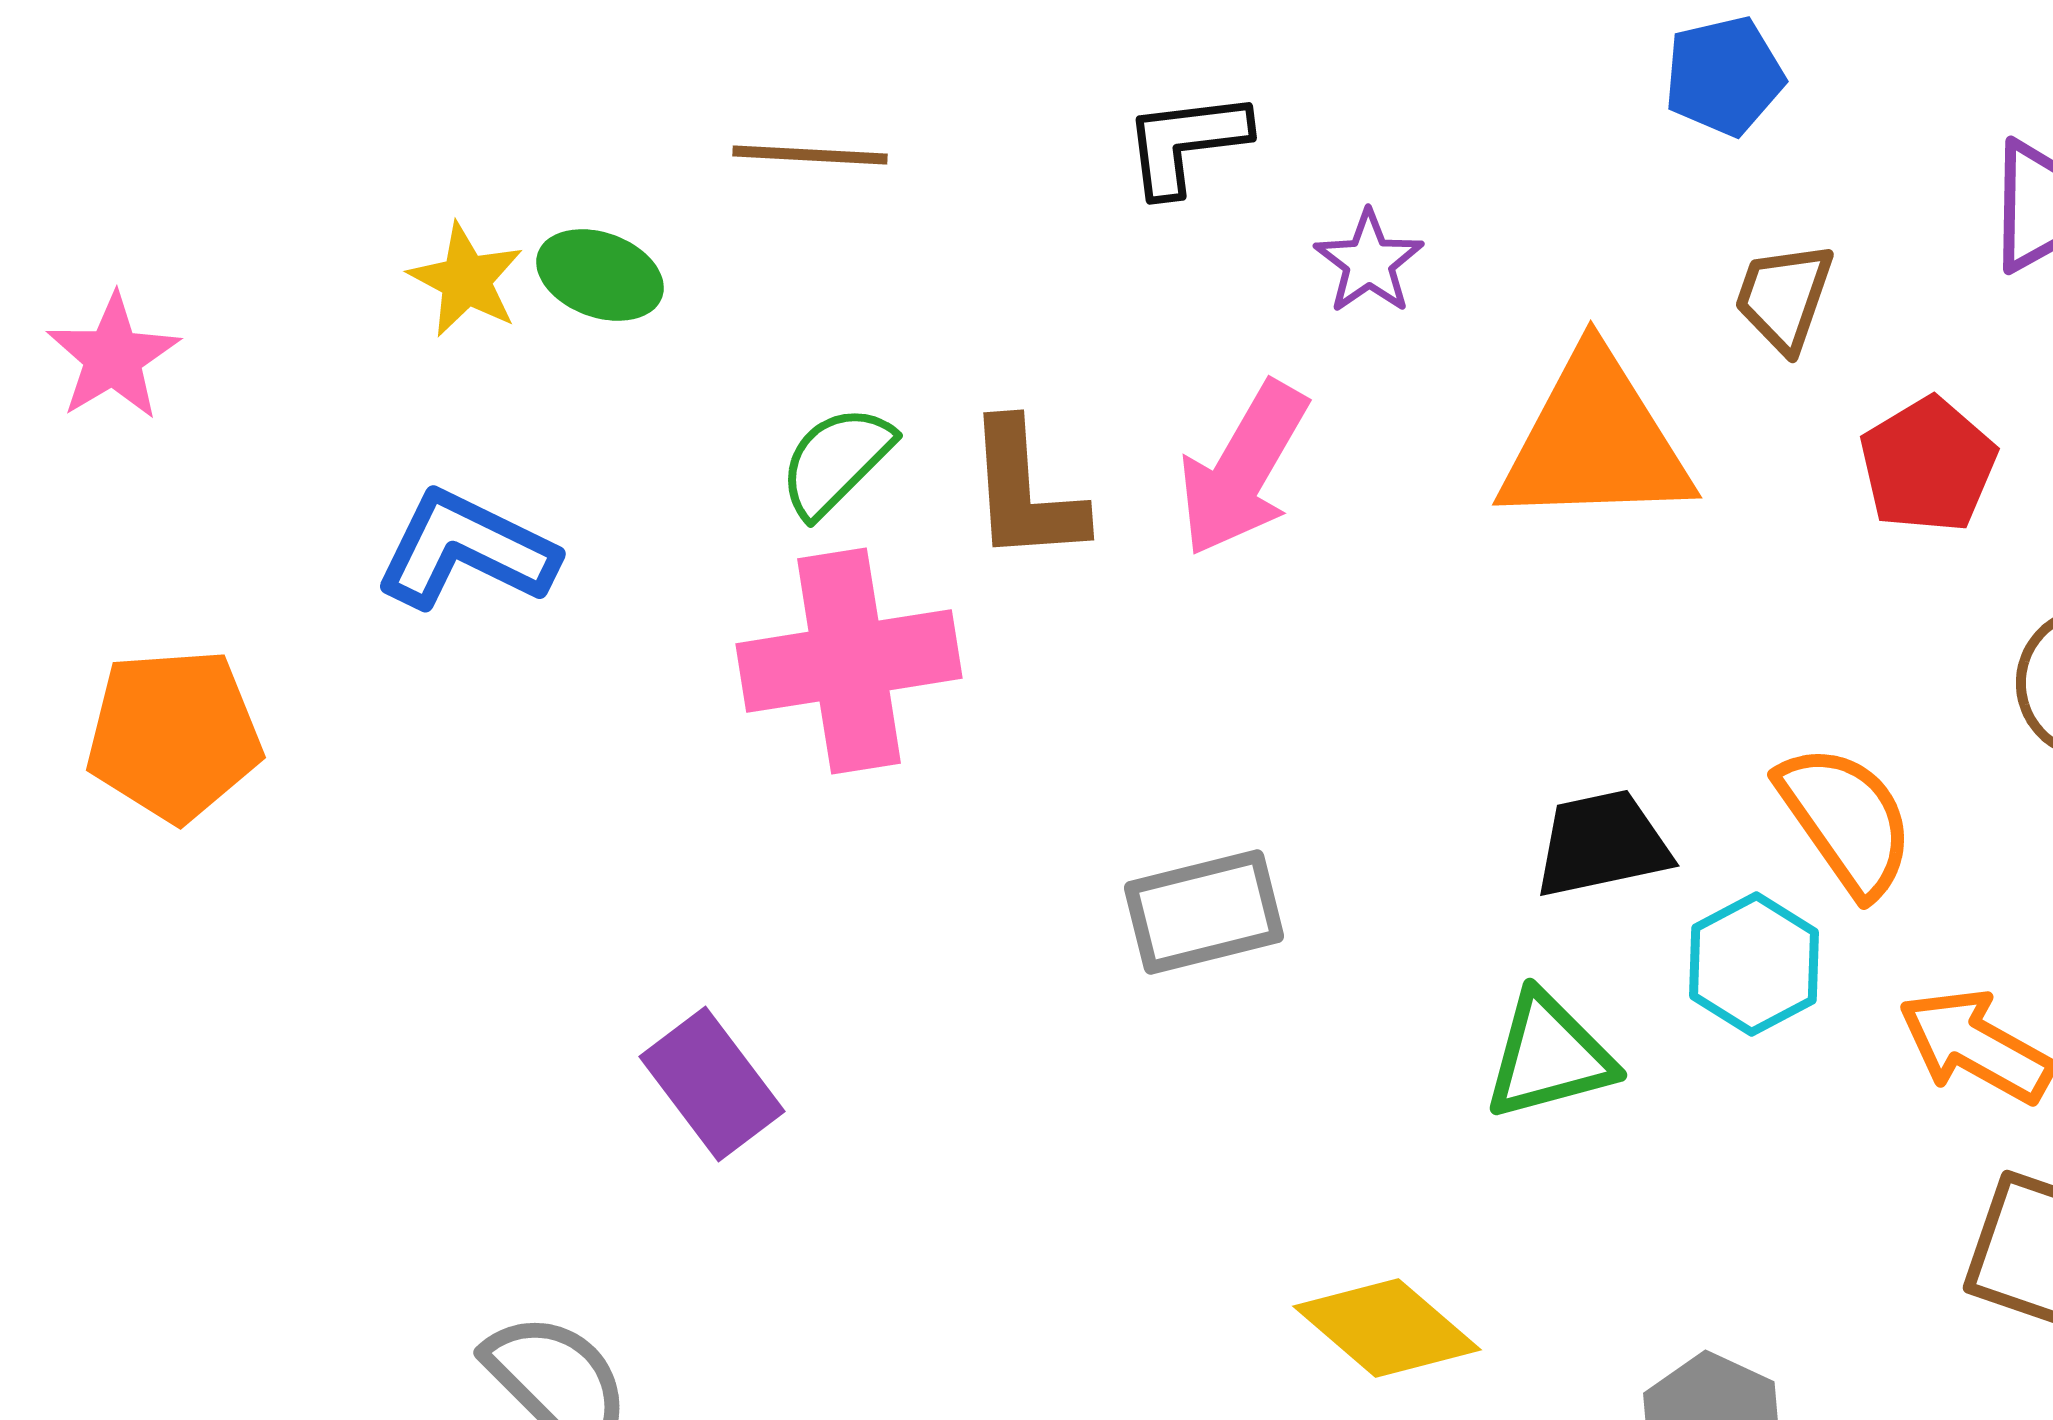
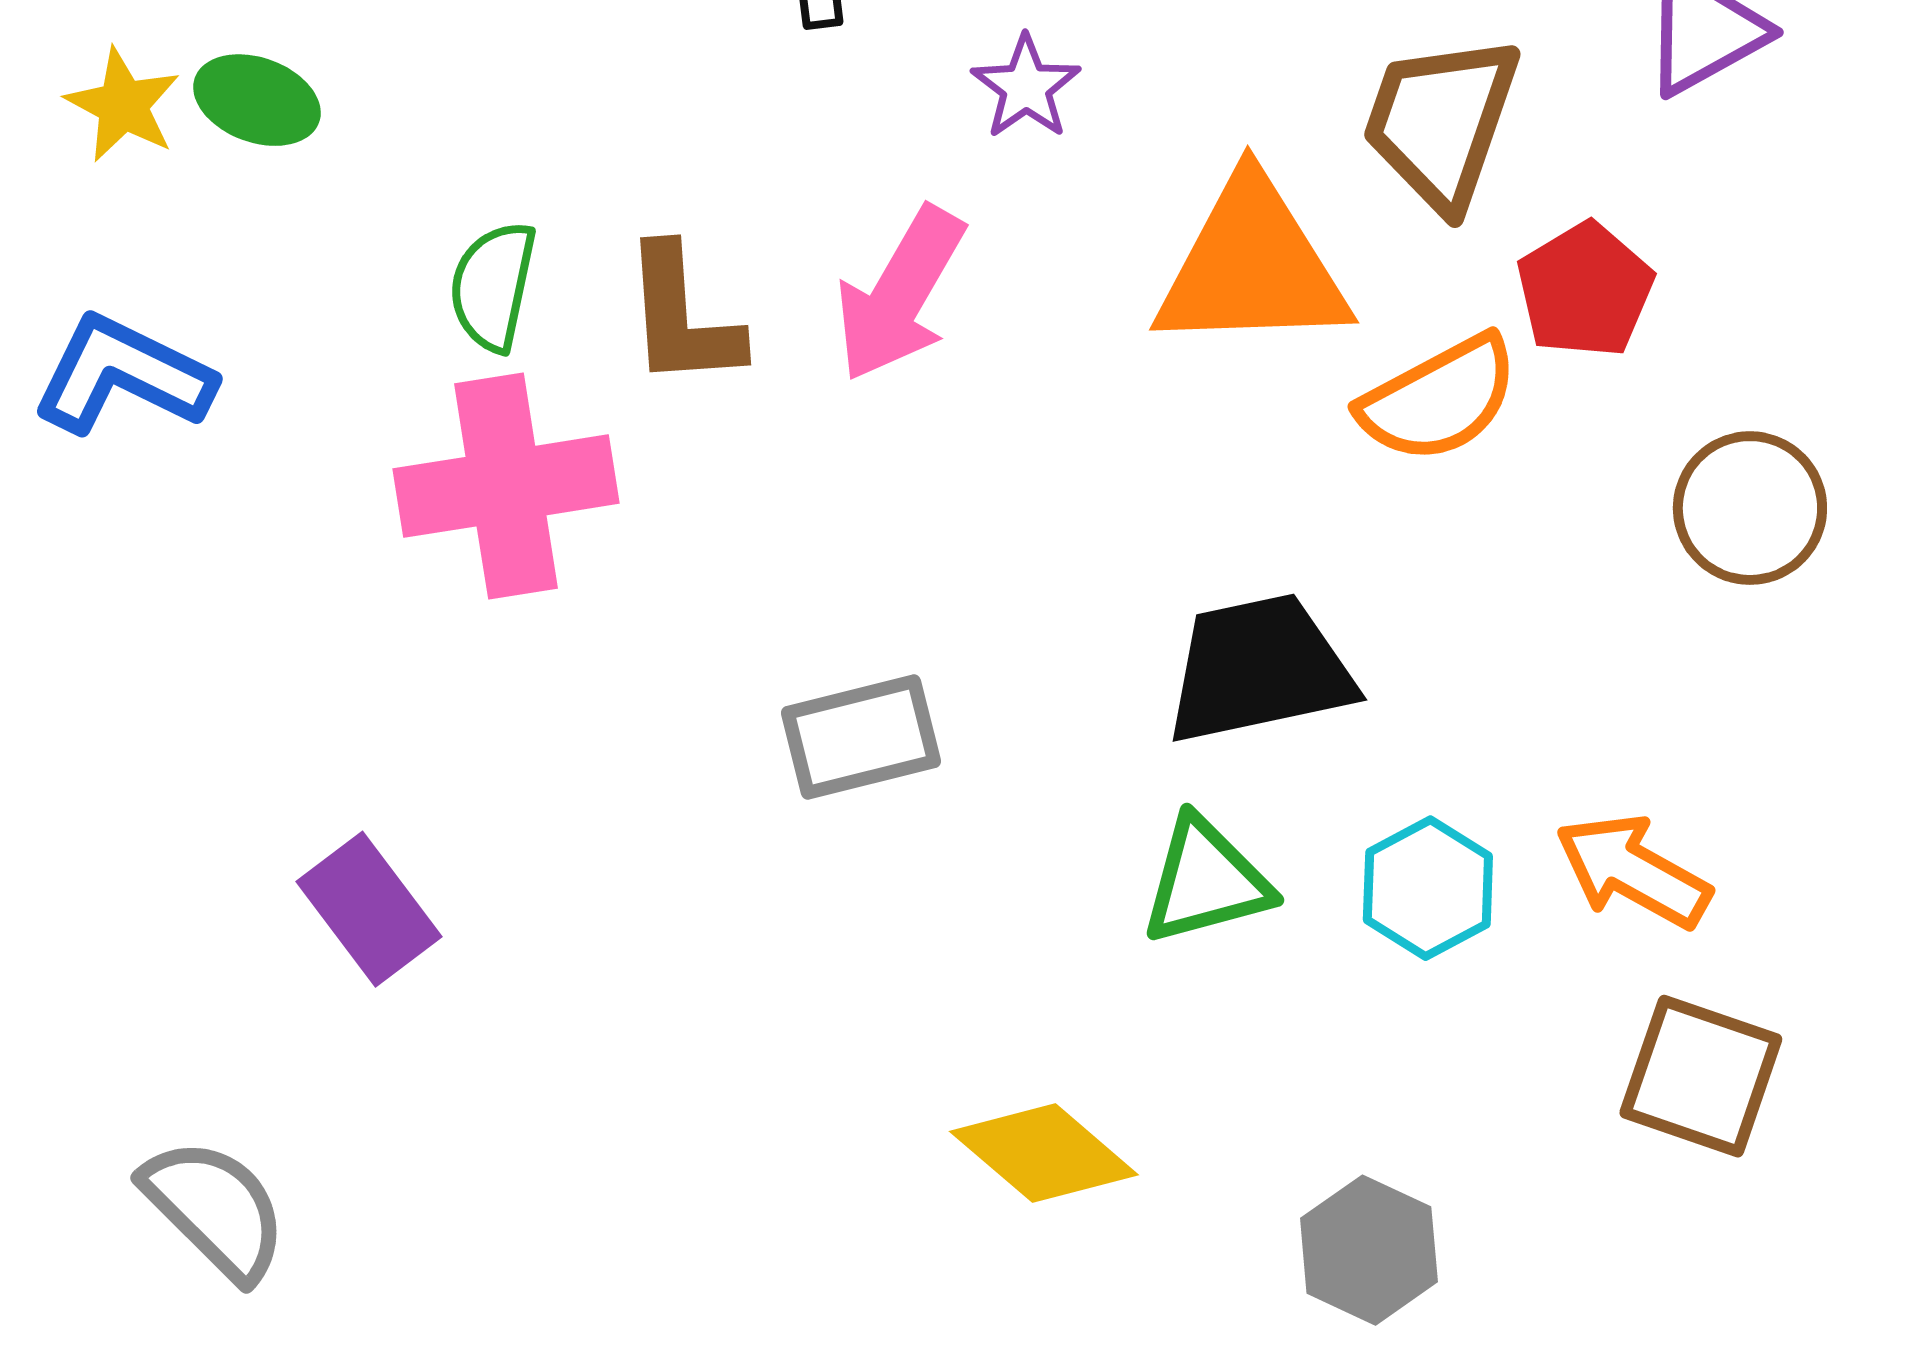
brown trapezoid: (1784, 297) -> (1441, 122), size x1.6
green semicircle: (836, 461) -> (493, 286), turned -33
orange semicircle: (1846, 820) -> (1439, 399), moved, turned 97
black trapezoid: (1602, 844) -> (1259, 669), size x1.4
cyan hexagon: (1754, 964) -> (1428, 888), moved

